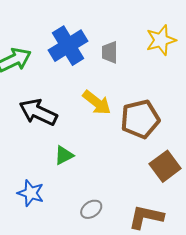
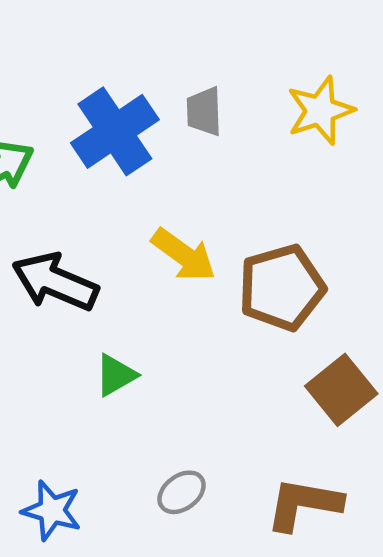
gray trapezoid: (110, 52) -> (204, 111), moved
blue star: (31, 193) -> (52, 510), moved

